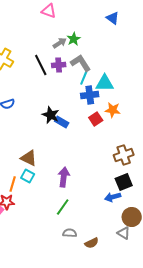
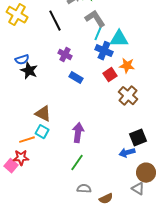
purple cross: (59, 65) -> (65, 55), moved, turned 32
blue cross: (90, 95) -> (104, 51), turned 30
black star: (51, 115) -> (29, 71), moved
brown cross: (124, 155) -> (128, 96), moved, turned -30
orange line: (13, 184) -> (27, 140), turned 56

